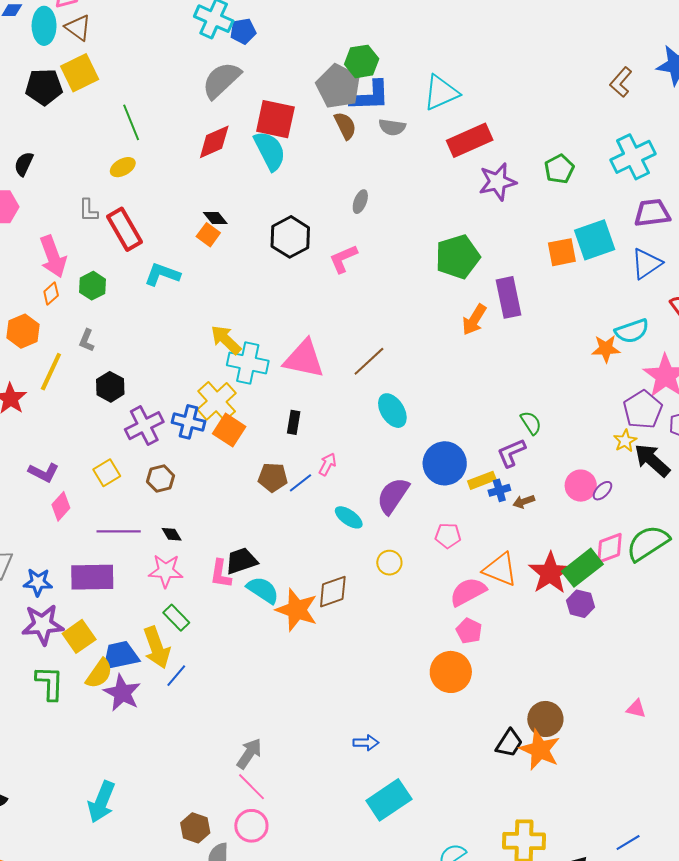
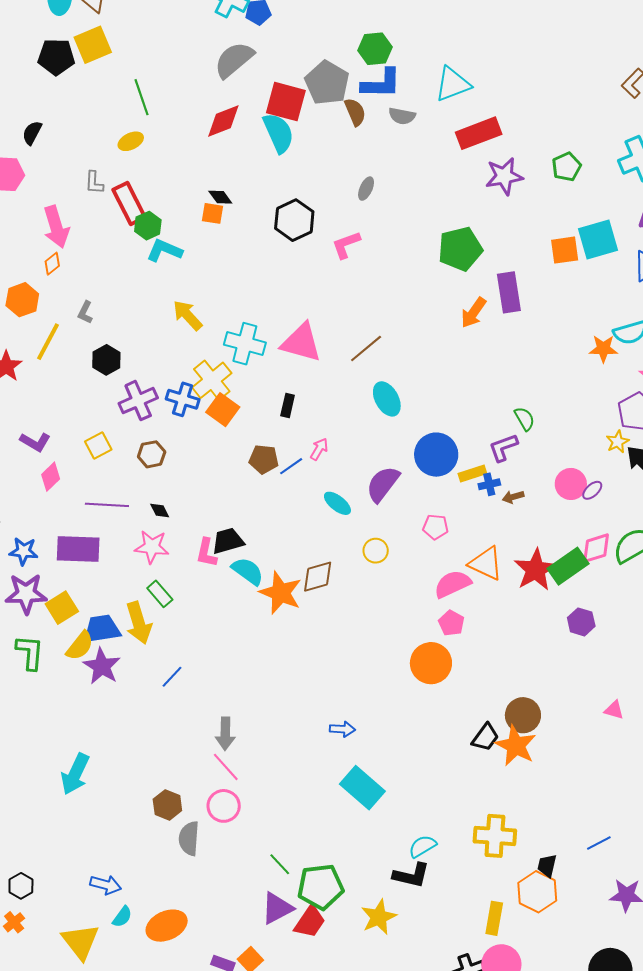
gray pentagon: (338, 86) -> (327, 83), moved
orange square: (208, 235) -> (213, 213), turned -30
green hexagon: (93, 286) -> (148, 226), moved
yellow arrow: (226, 340) -> (188, 315), moved
purple hexagon: (581, 604) -> (581, 622), moved
blue line: (176, 676) -> (172, 677), moved
gray arrow: (249, 754) -> (225, 734), turned 144
cyan rectangle: (389, 800) -> (362, 788), turned 72

